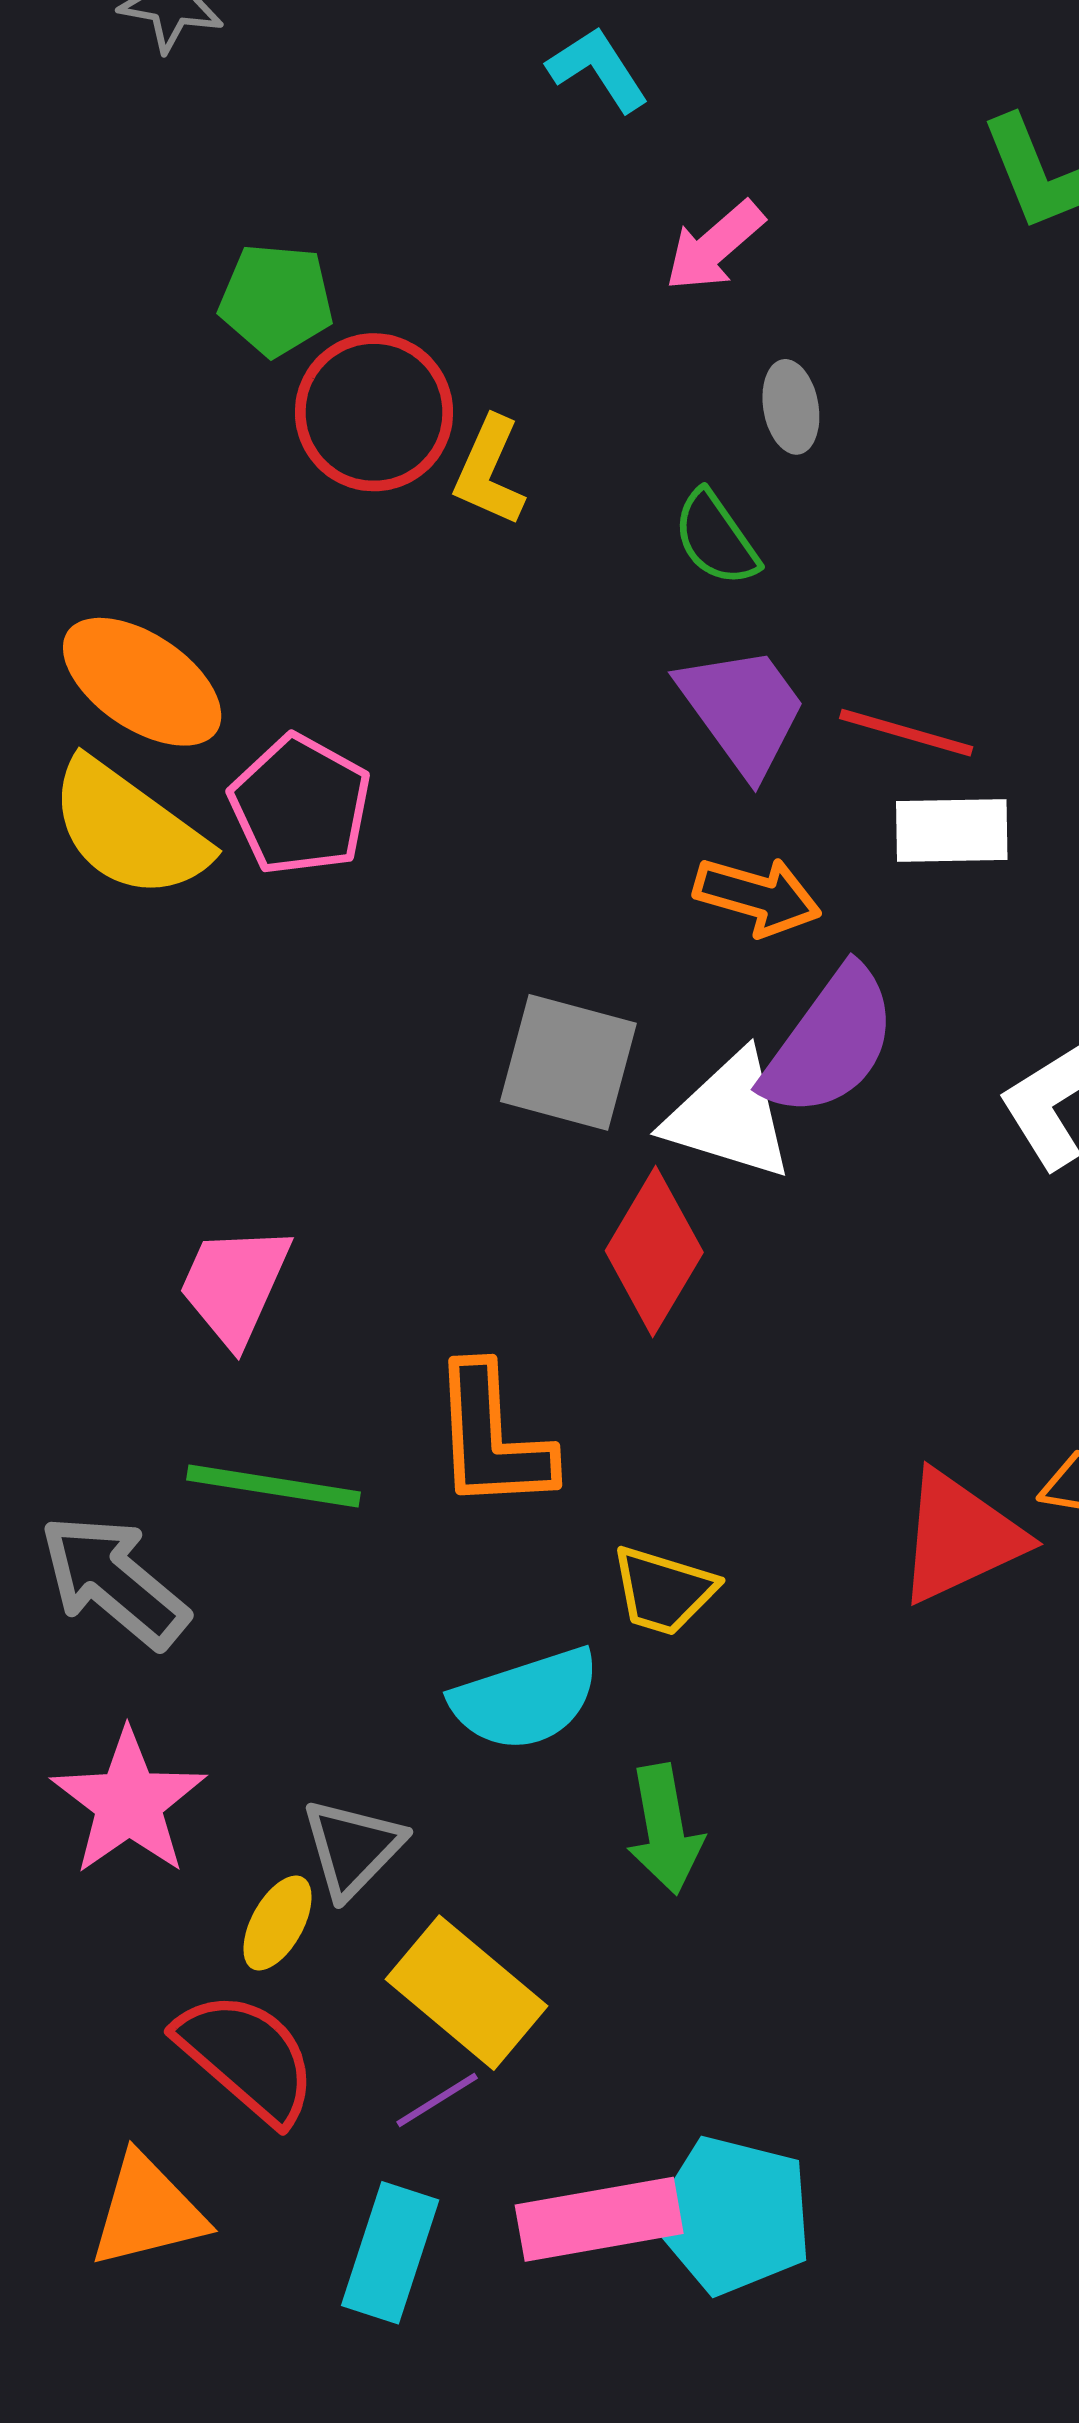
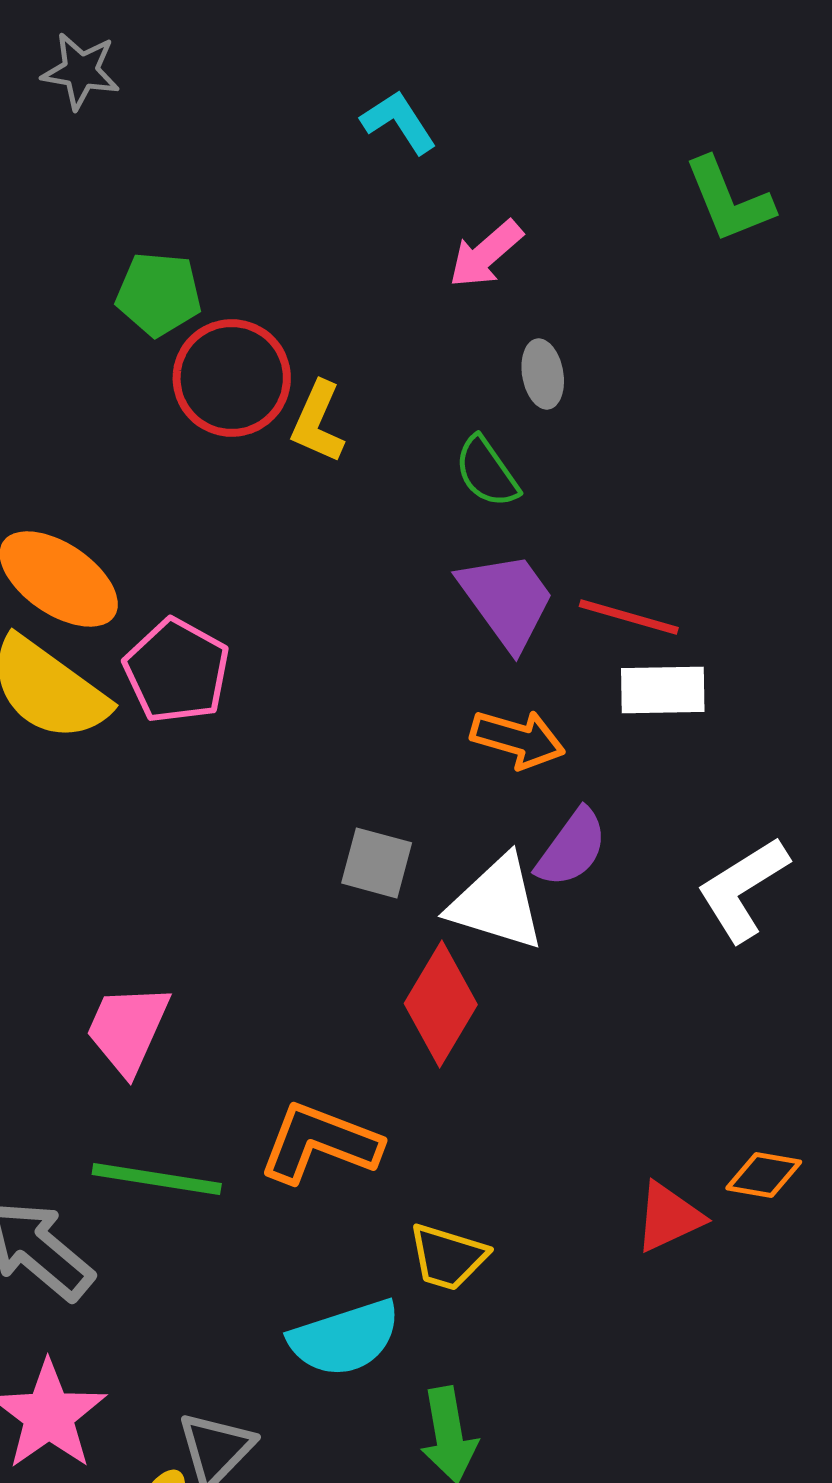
purple semicircle: (830, 1042) -> (572, 848), size x0.7
gray square: (568, 1062) -> (377, 863), size x0.7
orange L-shape: (492, 1438) -> (320, 1143), turned 114
red triangle: (960, 1537) -> (669, 1217), size x0.7

